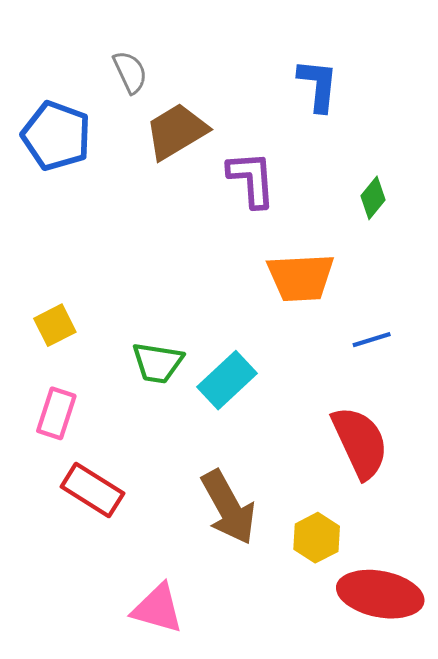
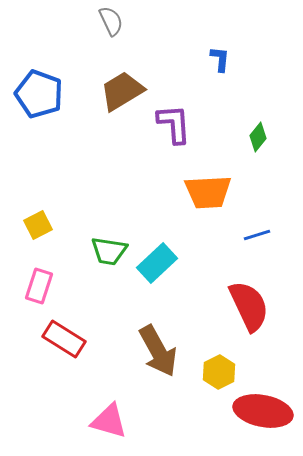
gray semicircle: (130, 72) -> (111, 21), moved
blue L-shape: (318, 85) -> (220, 59), size x0.7

